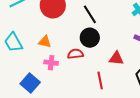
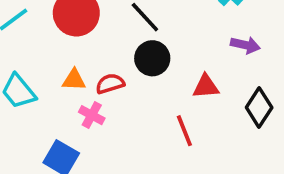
red semicircle: (75, 54) -> (110, 84), moved
pink cross: (51, 63) -> (92, 115), turned 32

